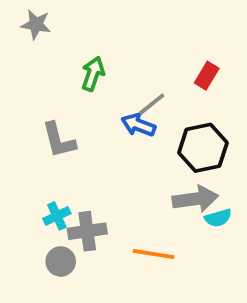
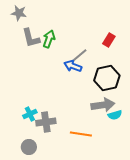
gray L-shape: (59, 140) -> (31, 38), moved
gray circle: (61, 261) -> (29, 147), moved

